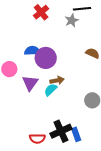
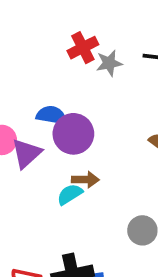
gray star: (72, 20) -> (109, 63), moved
purple triangle: (30, 83) -> (26, 153), moved

